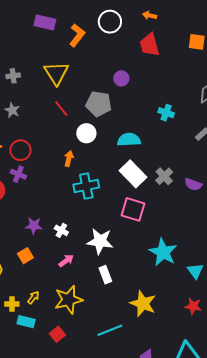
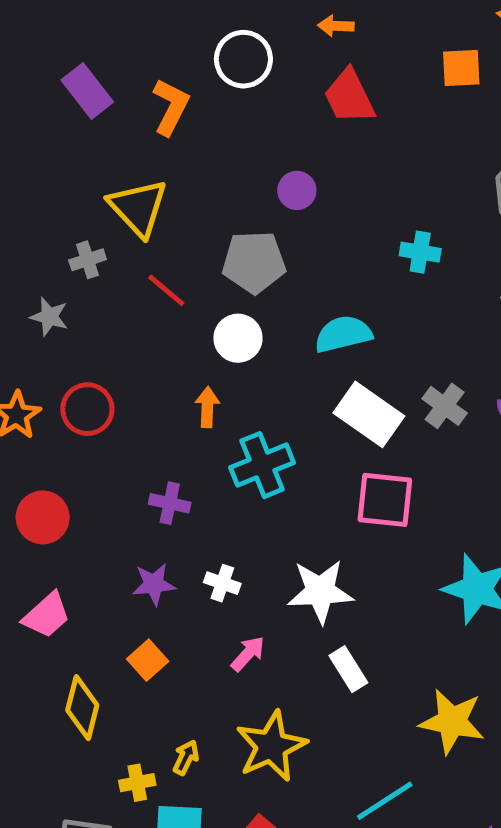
purple rectangle: (45, 22) -> (87, 91), turned 50
gray cross: (13, 76) -> (88, 260), moved
purple cross: (18, 174) -> (170, 503), moved

